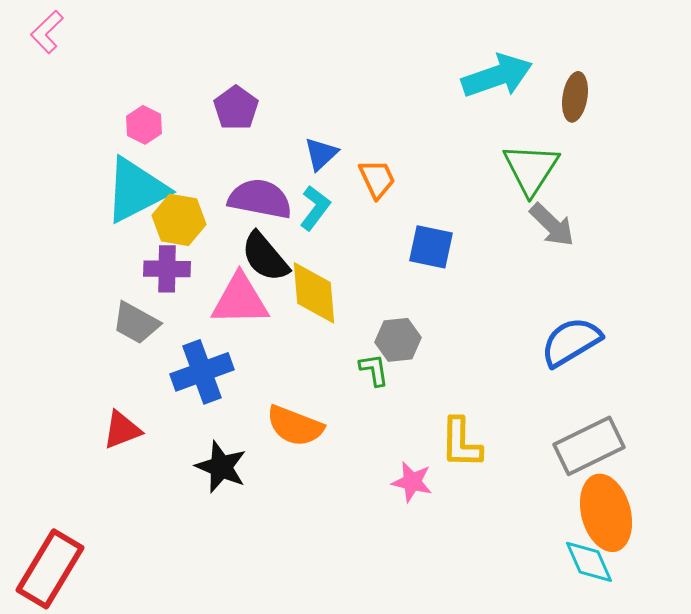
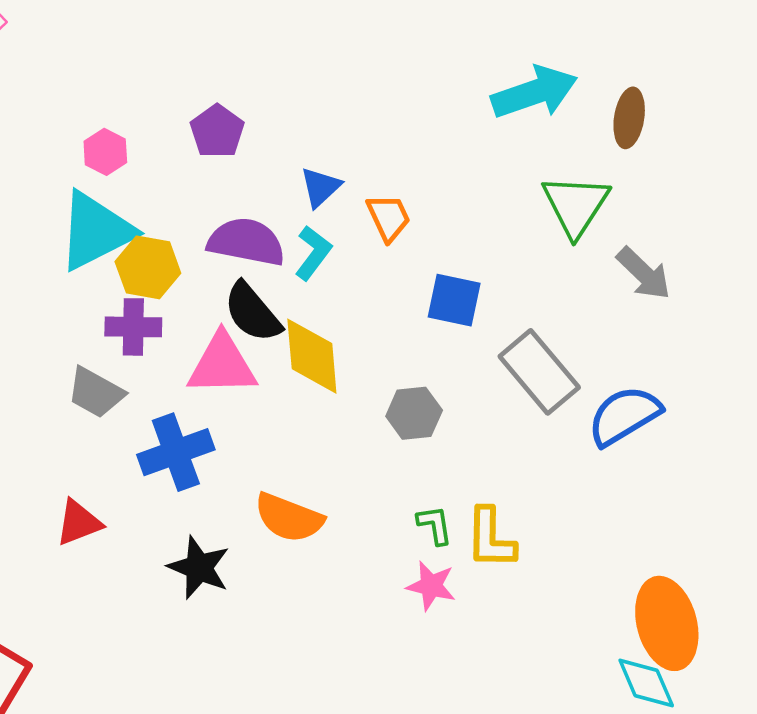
gray arrow: (552, 225) -> (644, 273), moved
green L-shape: (374, 370) -> (435, 525), moved
gray rectangle: (589, 446) -> (539, 372), moved, turned 76

